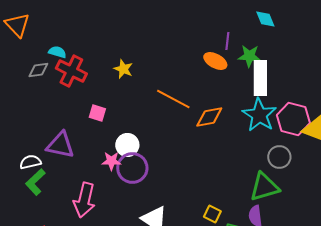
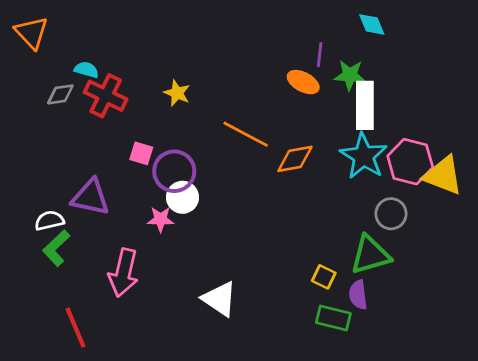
purple circle: (132, 168) -> (174, 171), moved
yellow square: (212, 214) -> (324, 277), moved

